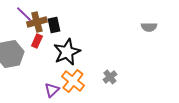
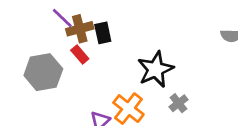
red rectangle: (37, 41) -> (80, 55), turned -64
black star: (67, 52) -> (156, 69), moved

